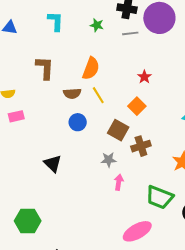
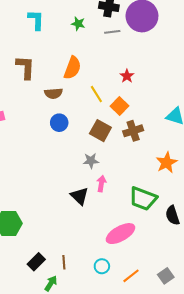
yellow line: (98, 95) -> (96, 94), moved
brown cross: (141, 146) -> (133, 131), moved
black triangle: (53, 164) -> (80, 196), moved

